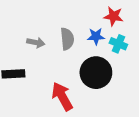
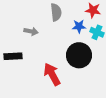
gray semicircle: (67, 39) -> (56, 12), moved

